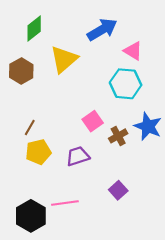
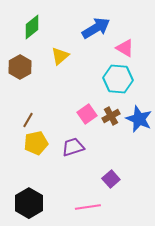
yellow triangle: (64, 59) -> (60, 56), size x0.7
brown cross: (118, 136) -> (111, 116), moved
pink line: (65, 203) -> (88, 207), moved

